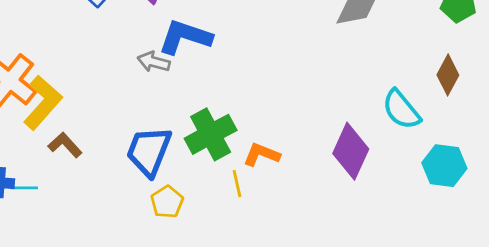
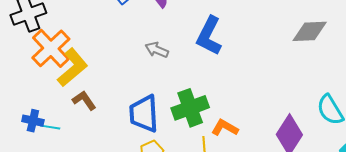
blue L-shape: (185, 37) -> (209, 36), moved, turned -90
blue trapezoid: (149, 151) -> (144, 114), turned -33

